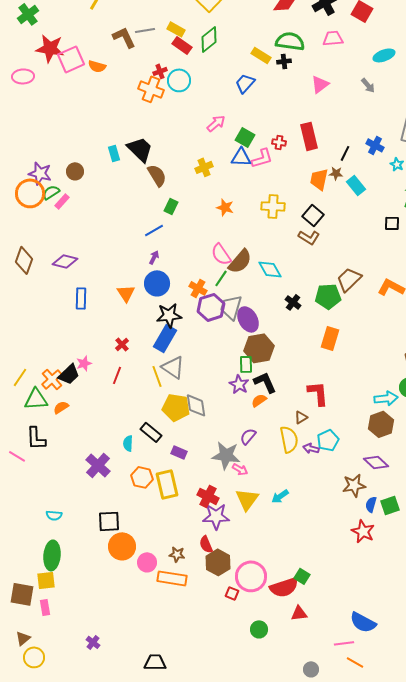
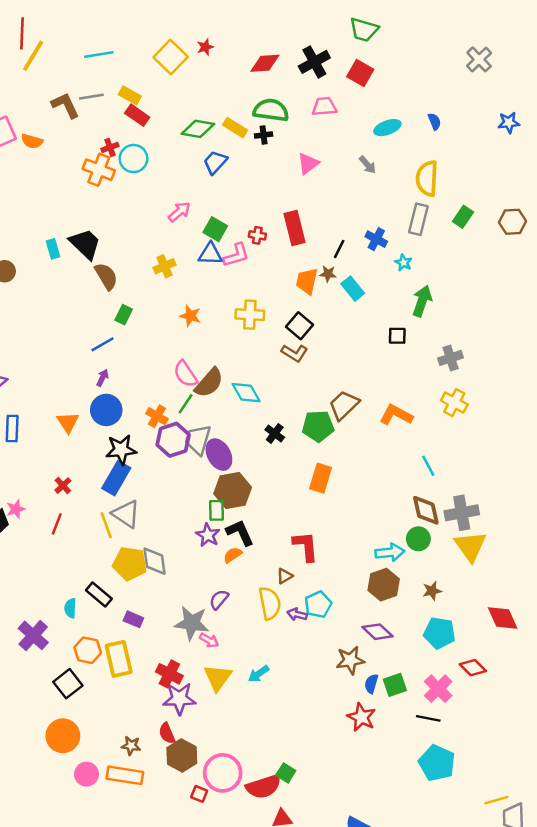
green diamond: (209, 39) -> (198, 129), moved, turned 48
black square: (109, 521) -> (68, 684), moved, turned -35
pink circle: (147, 562) -> (86, 774), moved

